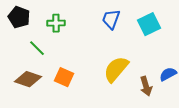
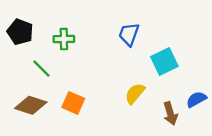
cyan square: (149, 24) -> (164, 62), moved
yellow semicircle: (116, 69) -> (135, 93), size x0.7

